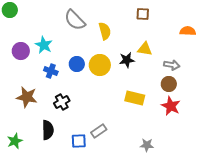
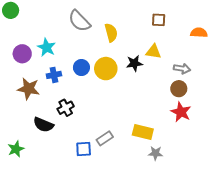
brown square: (143, 14) -> (159, 20), moved
blue cross: (51, 71) -> (54, 75), turned -32
brown star: (27, 97) -> (29, 89), moved
yellow rectangle: (135, 98) -> (143, 132), moved
black semicircle: (48, 130) -> (43, 125), moved, turned 114

